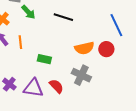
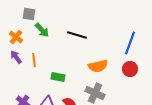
blue line: (116, 25) -> (130, 43), turned 45
red circle: (106, 49) -> (130, 69), moved

